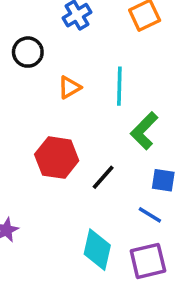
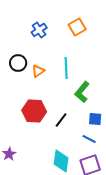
black circle: (28, 52) -> (18, 63), moved

